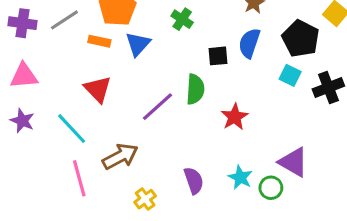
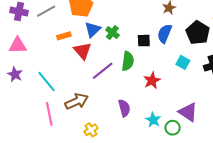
green cross: (182, 19) -> (112, 33), moved
orange rectangle: (99, 41) -> (64, 36), moved, turned -32
cyan square: (290, 75) -> (183, 62), moved
red triangle: (98, 89) -> (83, 51), moved
purple semicircle: (194, 181) -> (124, 108), moved

